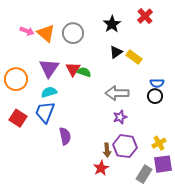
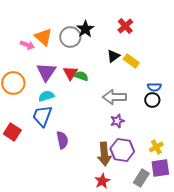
red cross: (145, 16) -> (125, 26), moved
black star: (112, 24) -> (85, 29), moved
pink arrow: (27, 31) -> (27, 45), moved
red square: (18, 118) -> (12, 132), moved
brown arrow: (107, 150) -> (104, 154), size x1.6
red star: (101, 168) -> (102, 181), moved

